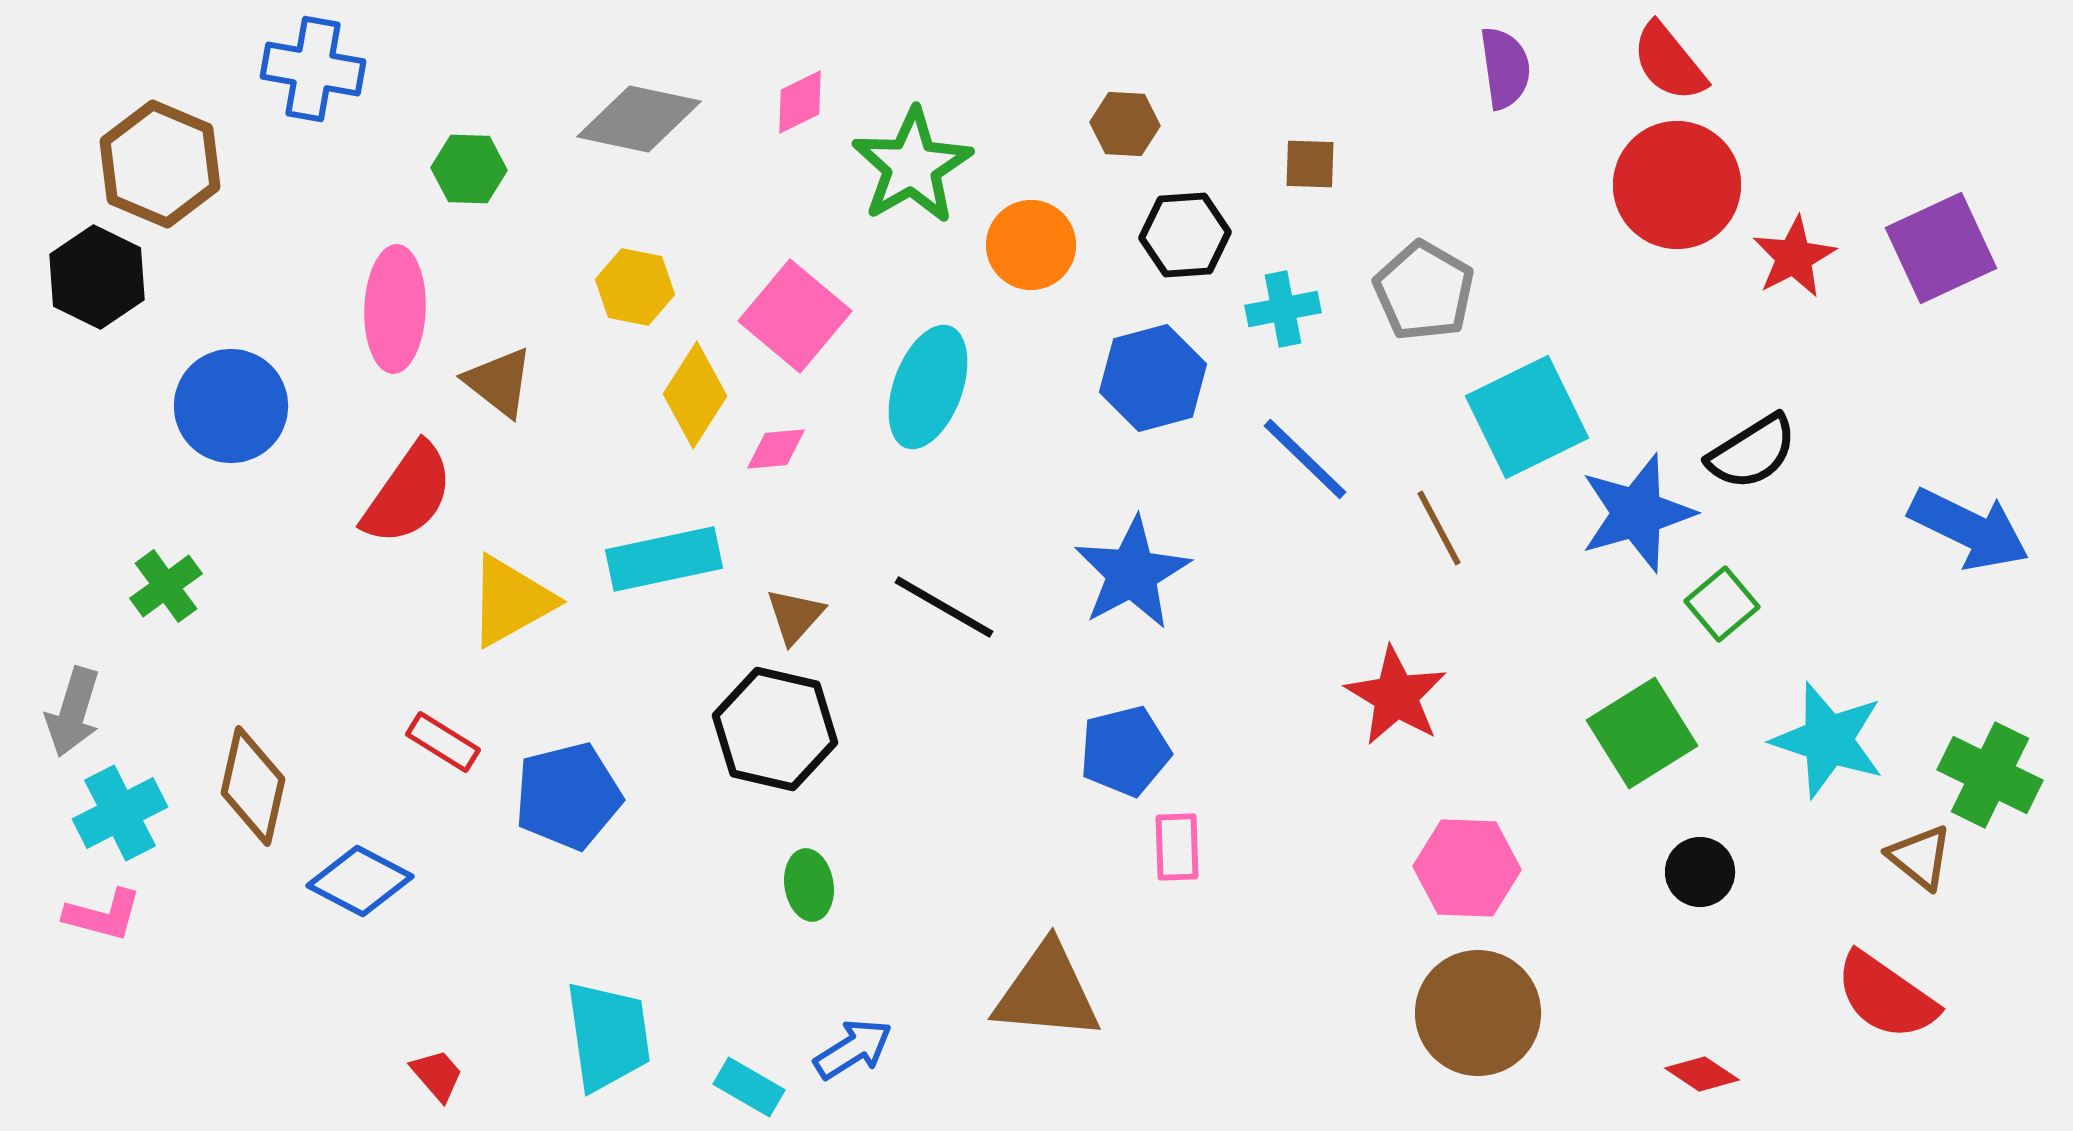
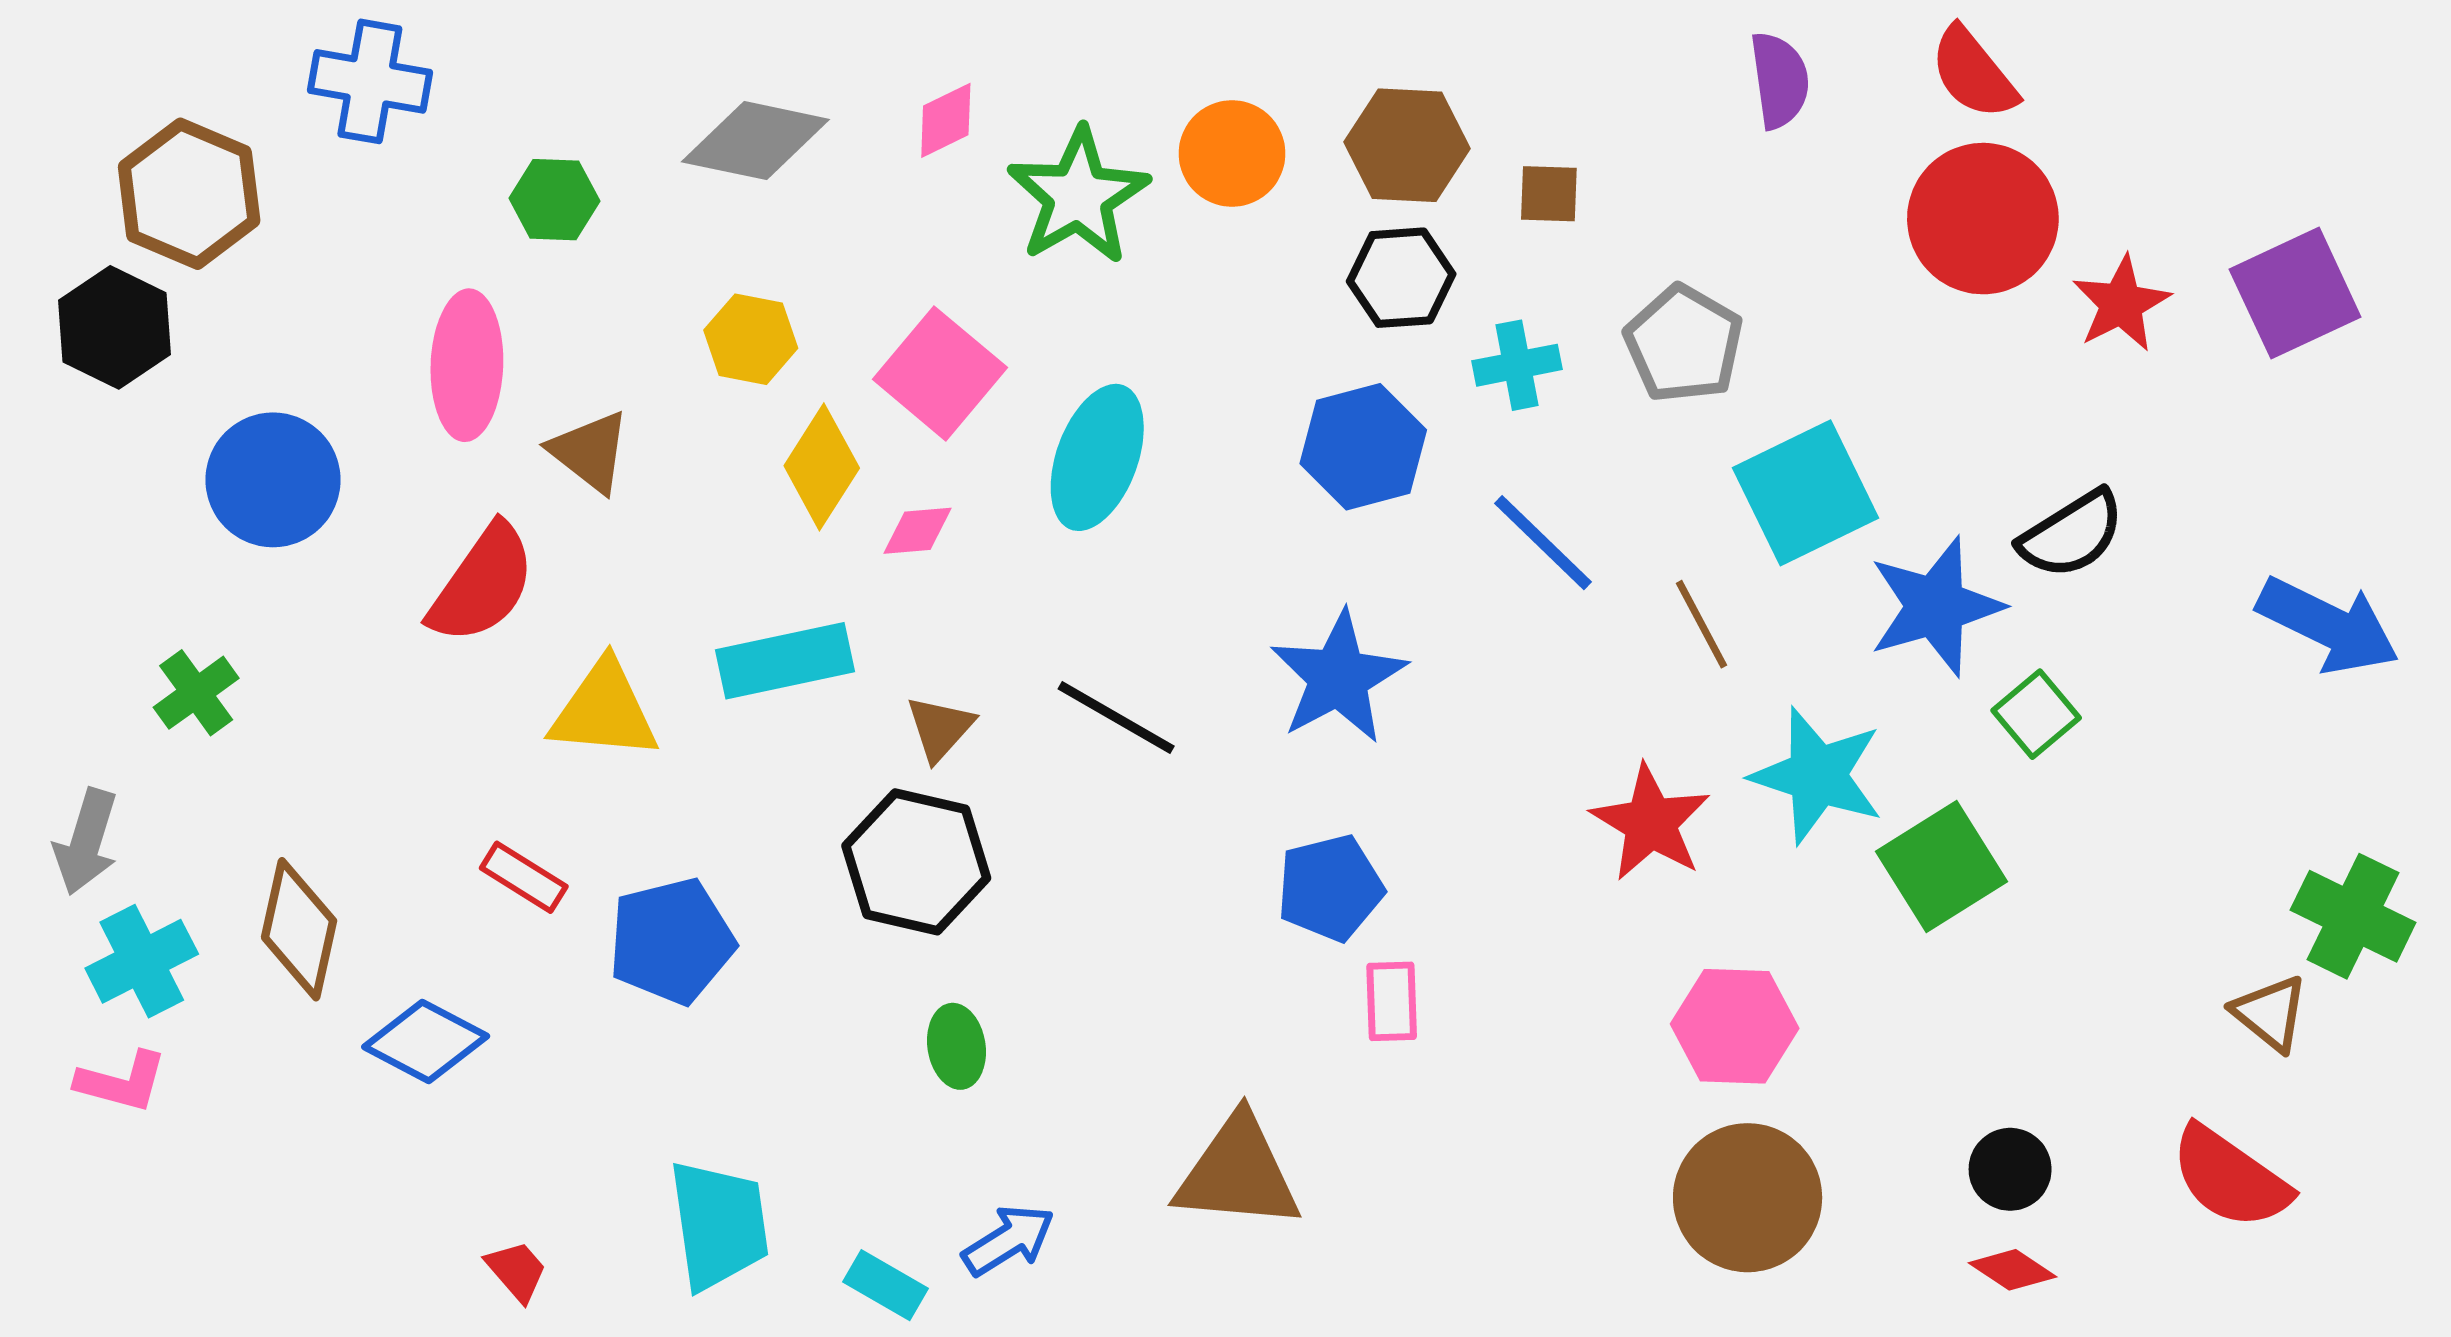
brown hexagon: (1125, 124) -> (1407, 145), moved, size x1.5
orange circle: (1031, 245) -> (1232, 154), moved
yellow triangle: (511, 601) -> (604, 710), turned 34
cyan star: (1828, 740) -> (1817, 776), moved
black circle: (1700, 872) -> (2010, 1169), moved

